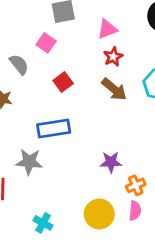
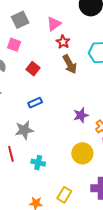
brown arrow: (114, 89) -> (70, 64), turned 36
blue rectangle: (54, 129) -> (35, 103), size x0.6
cyan cross: (43, 223) -> (38, 163), moved

